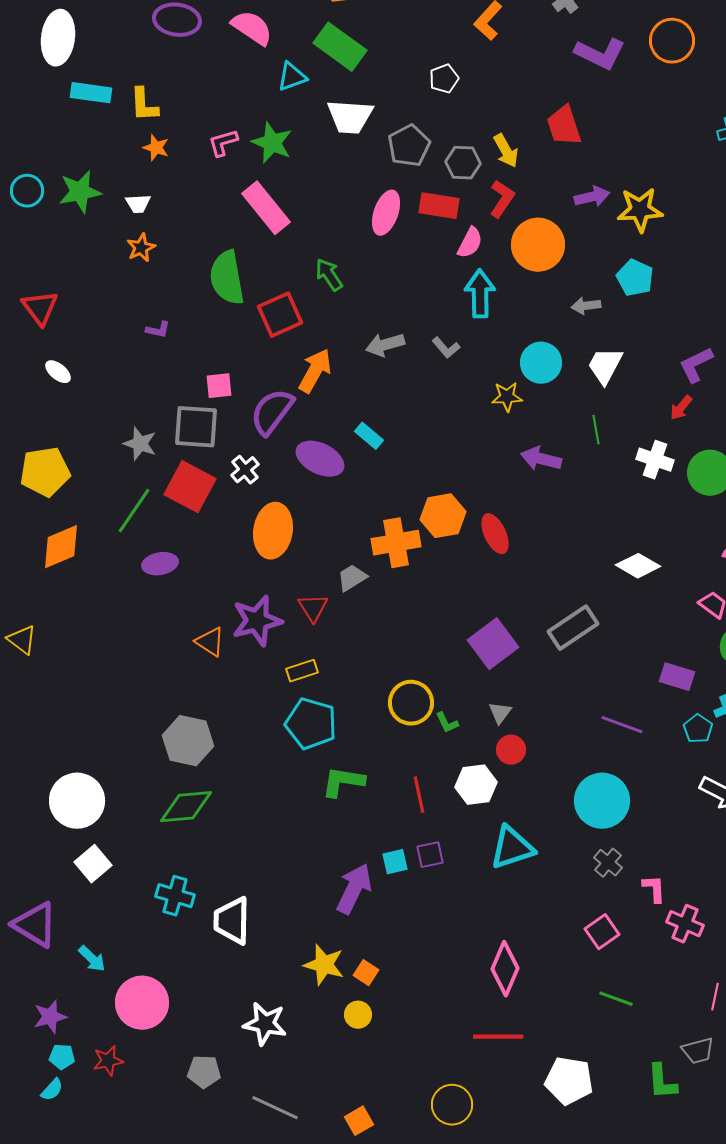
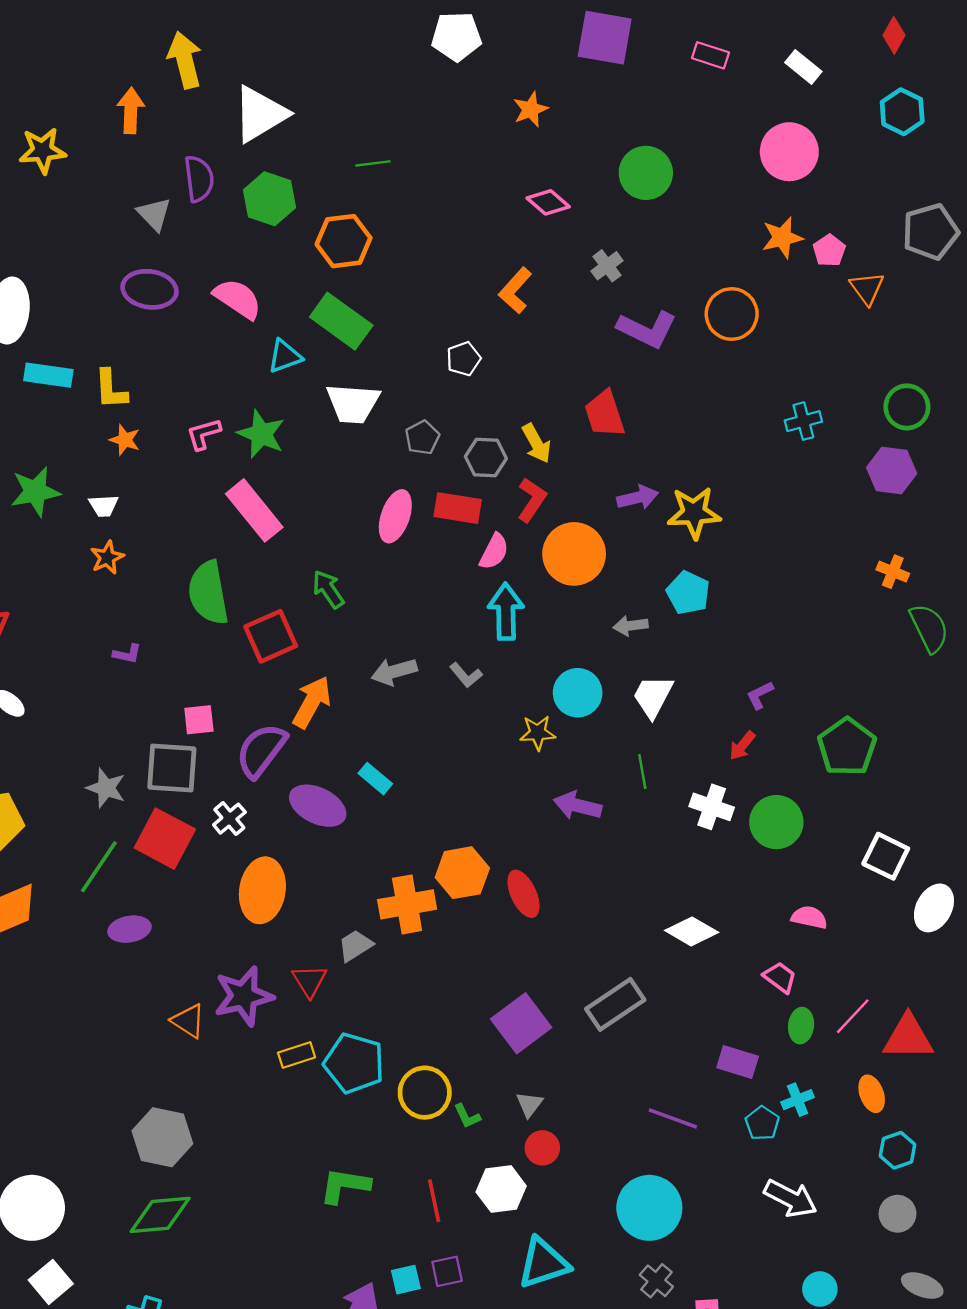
gray pentagon: (409, 146) -> (422, 438), size x0.7
purple L-shape: (696, 365) -> (760, 695), size x0.7
cyan pentagon: (311, 724) -> (354, 1063), moved

